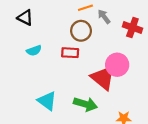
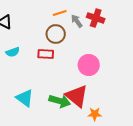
red cross: (132, 27) -> (96, 18), moved
red triangle: (103, 78) -> (77, 96), moved

